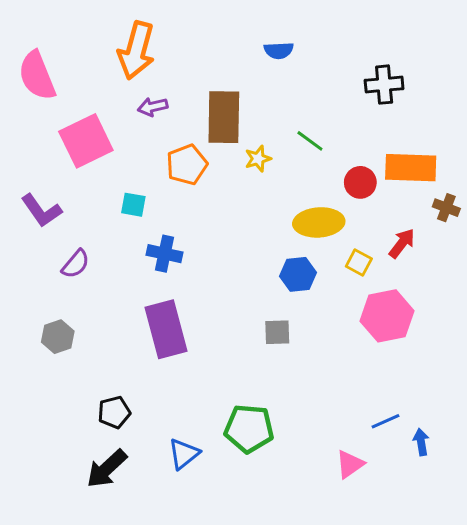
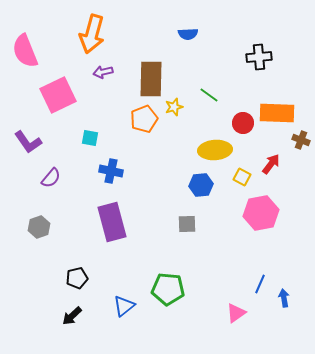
orange pentagon: (187, 165) -> (144, 119), moved
blue line: (386, 421) -> (260, 284), turned -42
black arrow: (107, 469) -> (72, 316), size x0.7

